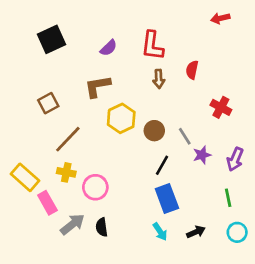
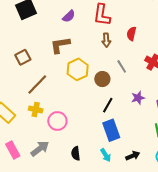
gray line: (185, 136) -> (122, 66), moved
pink rectangle: (47, 203) -> (13, 150), moved
black semicircle: (102, 227) -> (76, 153), moved

